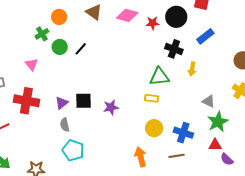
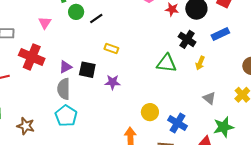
yellow rectangle: (151, 98) -> (111, 49), moved
green star: (218, 122) -> (223, 127), moved
gray semicircle: (65, 125) -> (64, 89), size x1.5

